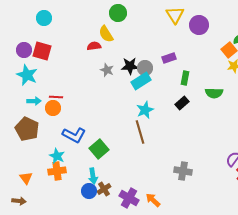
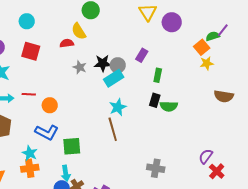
cyan circle: (44, 18) -> (27, 21), moved
red square: (42, 51) -> (31, 51), moved
purple rectangle: (169, 58) -> (142, 55), turned -40
green semicircle: (214, 93) -> (169, 106), moved
black rectangle: (182, 103) -> (155, 100), turned -32
orange circle: (53, 108) -> (50, 105), moved
green square: (99, 149) -> (72, 146), turned 36

